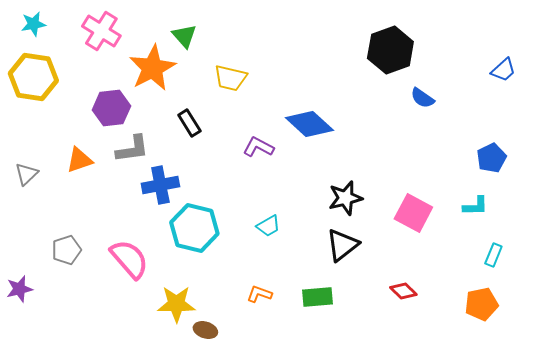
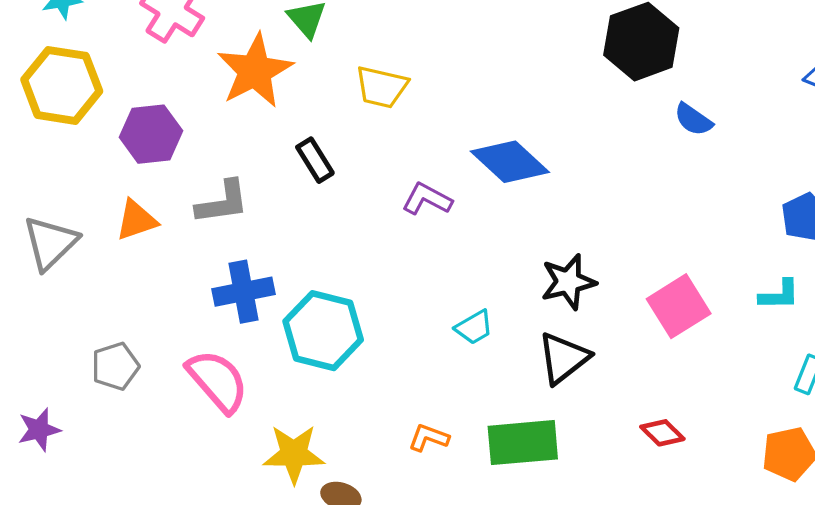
purple hexagon: (111, 108) -> (151, 134), moved
gray triangle: (26, 174) -> (50, 243), size x1.5
blue cross: (160, 185) -> (244, 292), moved
pink square: (413, 213) -> (679, 306), turned 30
cyan trapezoid: (268, 226) -> (474, 327), moved
green rectangle: (317, 297) -> (523, 443), size x1.4

